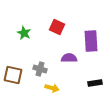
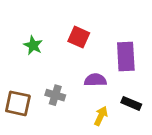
black rectangle: (95, 83) -> (131, 103), moved, turned 32
yellow arrow: (52, 88) -> (101, 116), moved, turned -80

